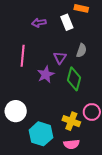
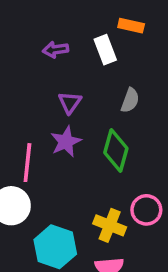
pink line: (23, 56) -> (27, 163), moved
purple triangle: (60, 58) -> (70, 102), moved

